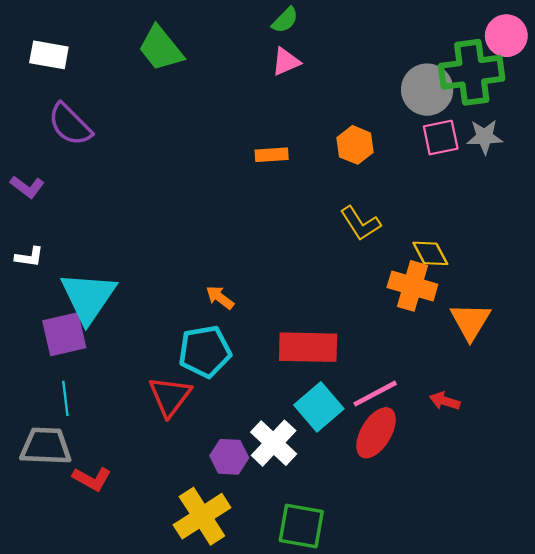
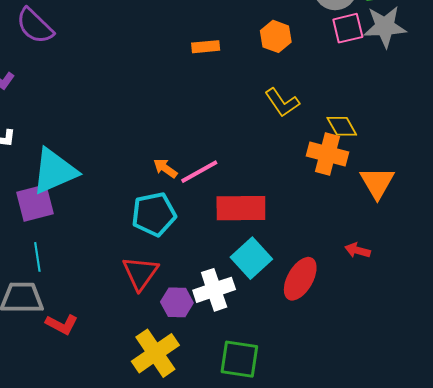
gray star: (485, 137) -> (385, 27), size x1.4
cyan triangle: (88, 297) -> (54, 171), turned 34
pink line: (375, 394) -> (199, 172), moved
red triangle: (170, 396) -> (140, 273), moved
white cross: (274, 443) -> (214, 290), turned 30

